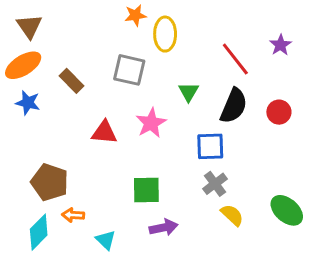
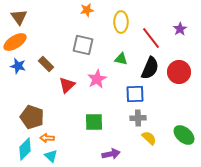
yellow ellipse: (165, 34) -> (121, 22), moved
brown rectangle: (71, 81) -> (46, 64), moved
green triangle: (188, 92) -> (121, 59), turned -48
red circle: (279, 112) -> (179, 72), size x1.5
red triangle: (104, 132) -> (67, 85), turned -48
gray cross: (215, 184) -> (138, 118), turned 35
purple arrow: (164, 228) -> (111, 154), moved
cyan triangle: (106, 240) -> (51, 156), moved

